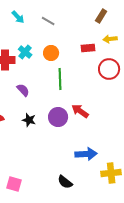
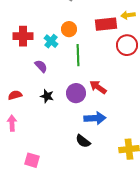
red rectangle: (88, 48) -> (106, 24), size x1.5
cyan cross: (25, 52) -> (51, 41), moved
blue arrow: (86, 154) -> (95, 118), moved
black semicircle: (65, 182) -> (83, 141), moved

